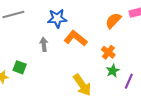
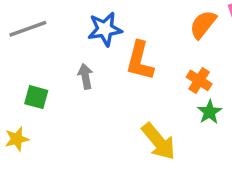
orange L-shape: (75, 38) -> (140, 61), turned -110
green square: (20, 67) -> (36, 97), moved

